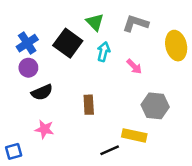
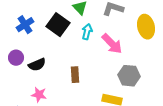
pink arrow: (134, 66) -> (112, 44), size x1.6
purple circle: (28, 68) -> (16, 58), moved

